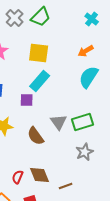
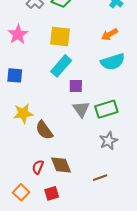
cyan semicircle: (89, 77) -> (113, 62), turned -140
purple square: (27, 100) -> (76, 86), moved
brown semicircle: (36, 136) -> (44, 130), moved
brown line: (66, 186) -> (100, 178), moved

